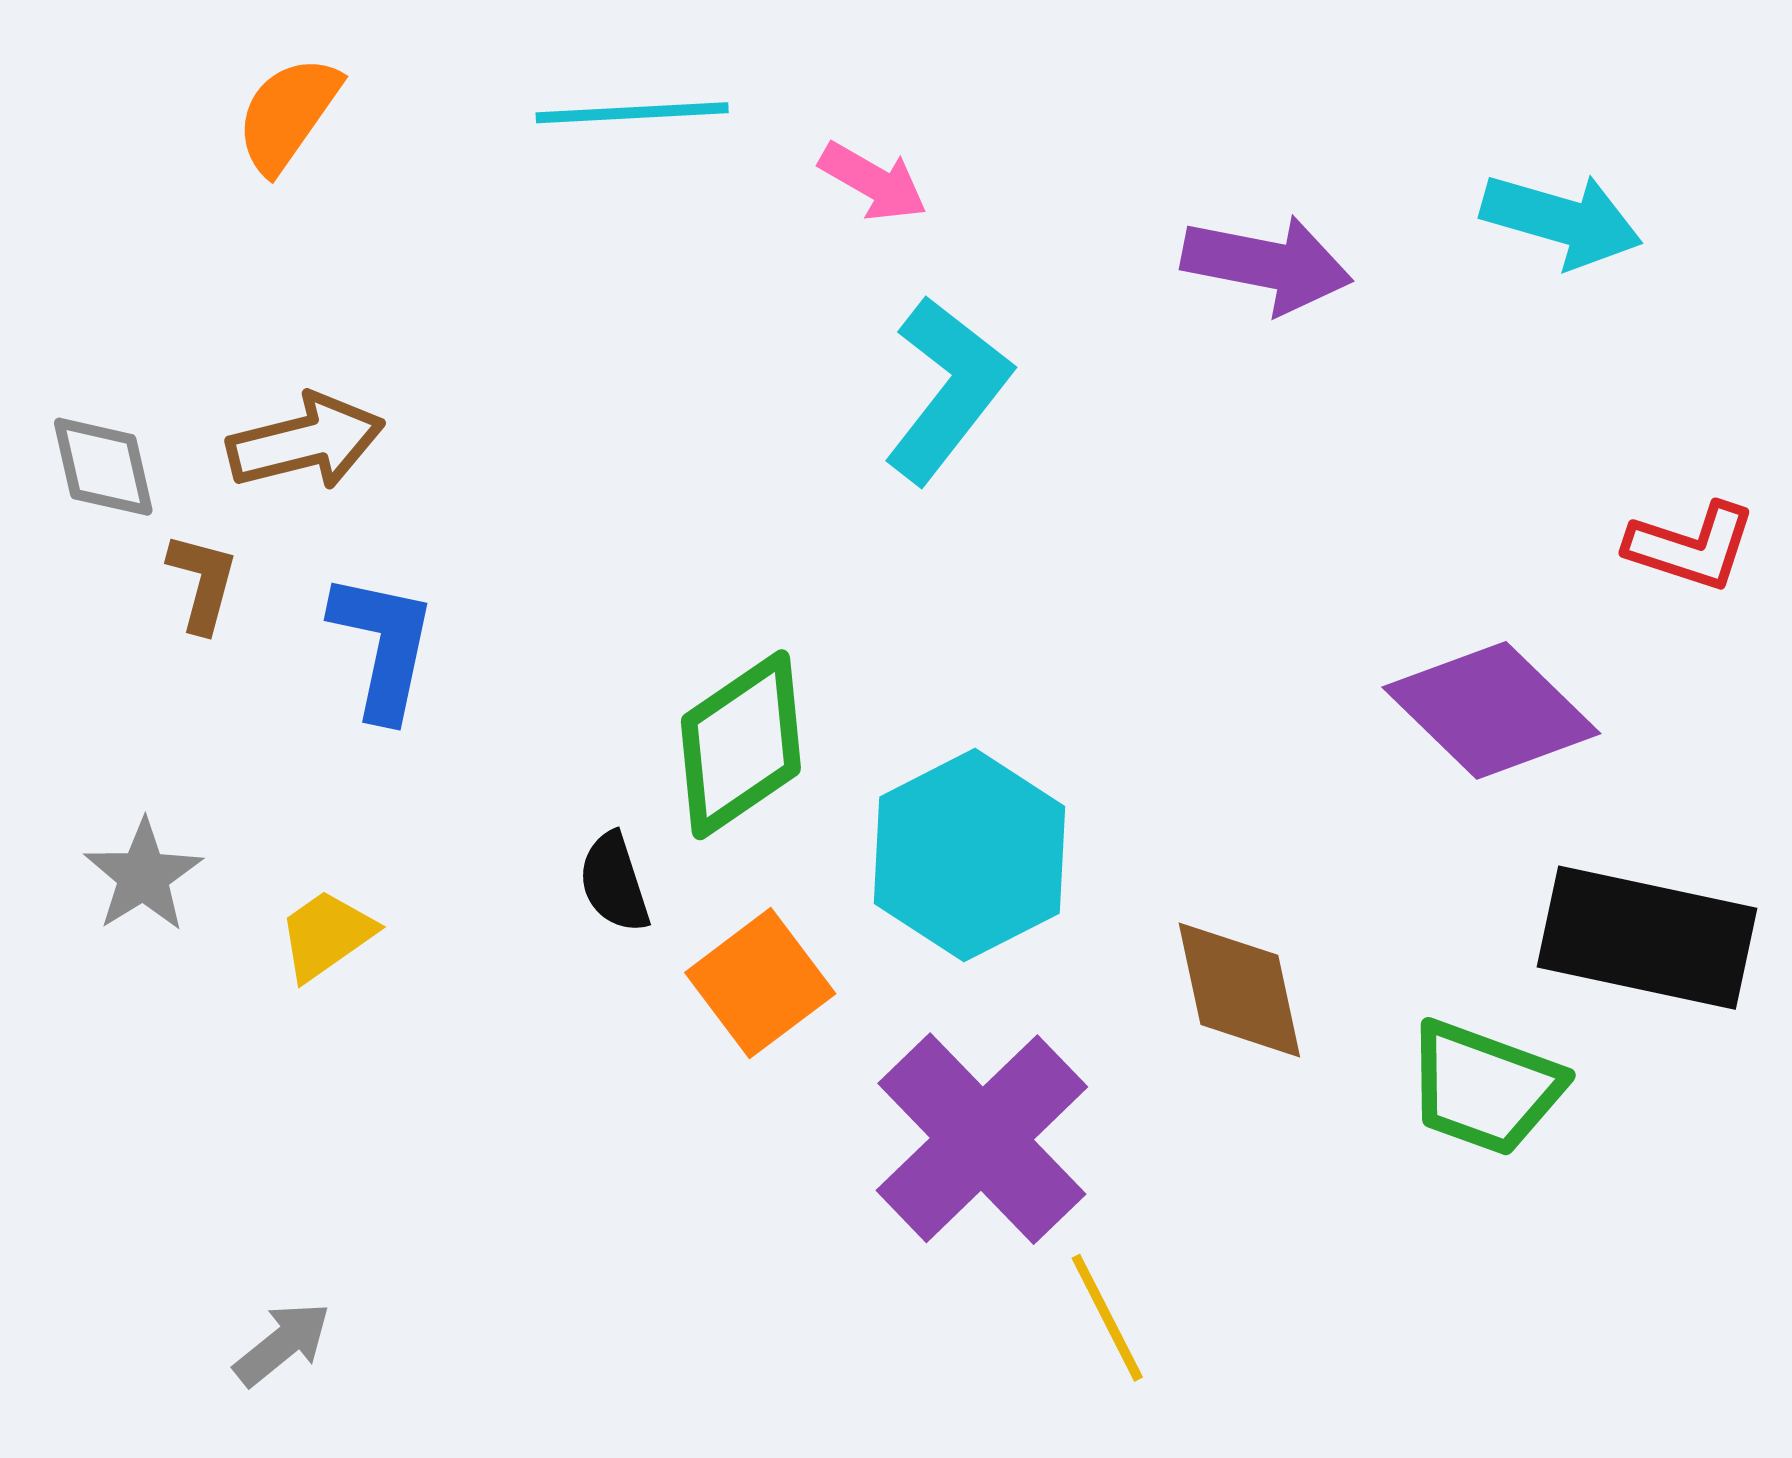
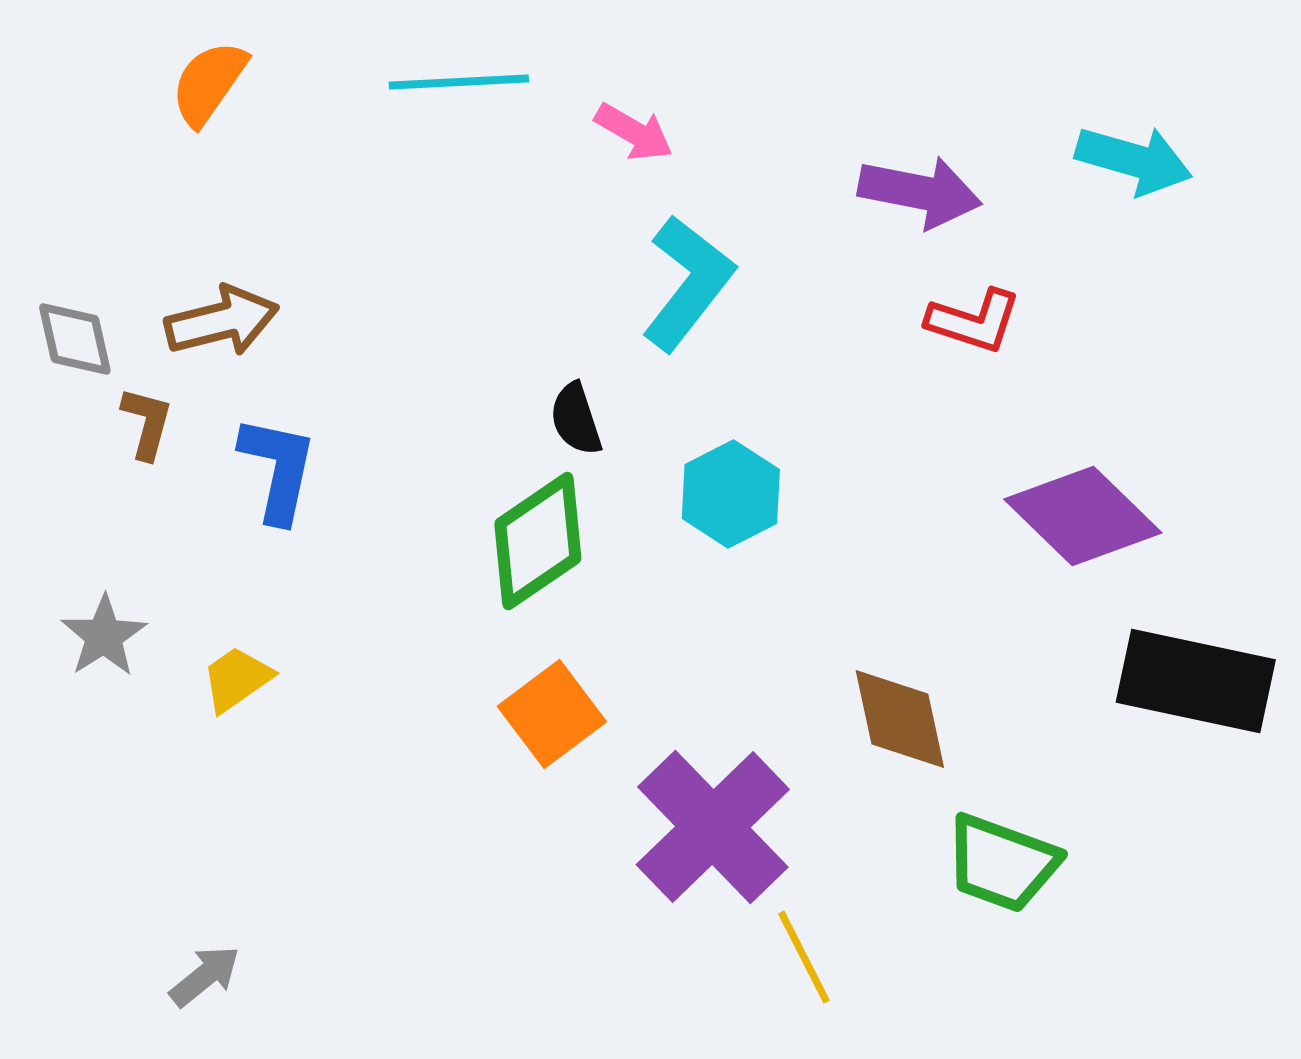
red L-shape: (1691, 547) -> (974, 321), moved
cyan hexagon: (969, 855) -> (731, 494), moved, size x0.7
black semicircle: (614, 883) -> (576, 419), moved
green trapezoid: (1485, 1088) -> (1002, 863), moved

